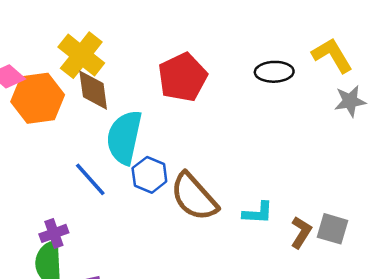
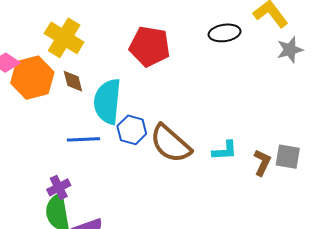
red pentagon: (183, 77) -> (150, 46), turned -30
brown diamond: (93, 90) -> (73, 81), moved, size x0.7
blue line: (90, 179) -> (84, 139), turned -44

